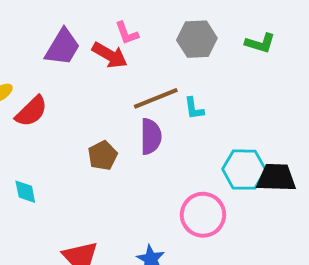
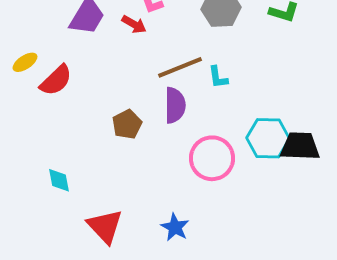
red arrow: (110, 55) -> (134, 24), size x0.7
cyan diamond: (25, 192) -> (59, 180), moved
pink circle: (203, 215) -> (212, 158), moved

